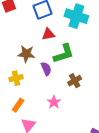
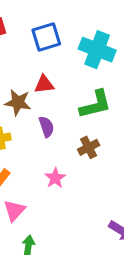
red triangle: (48, 34) -> (44, 84), moved
green L-shape: (64, 54) -> (95, 104), moved

